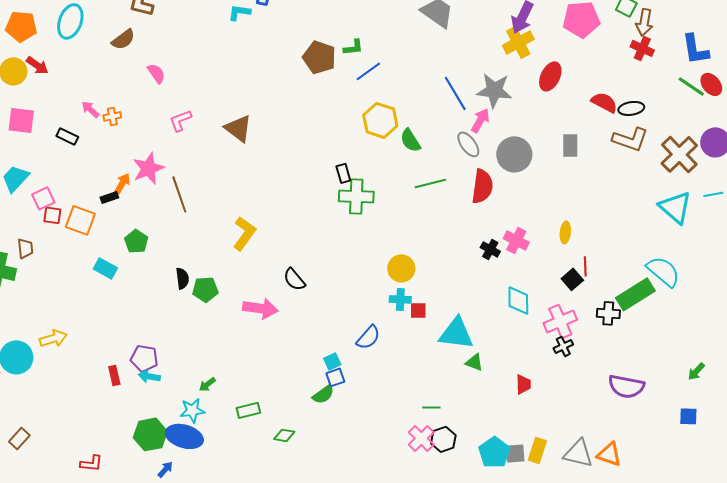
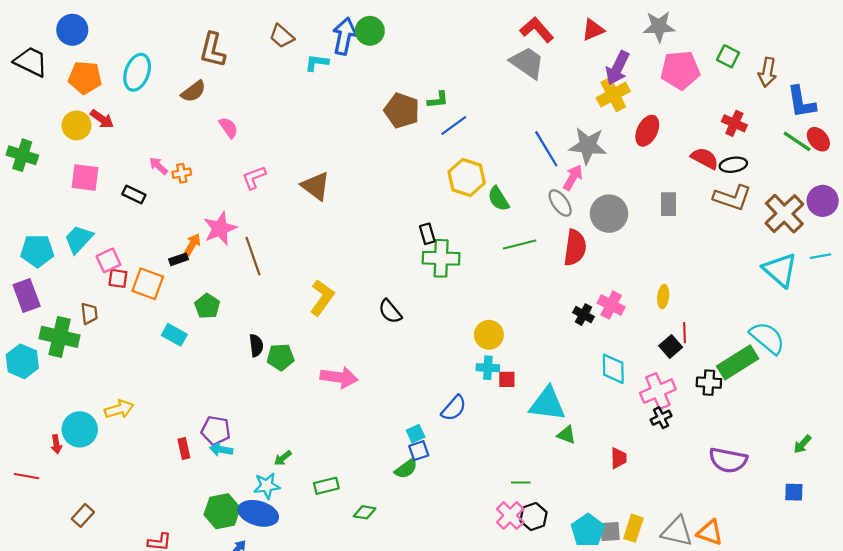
brown arrow: (644, 22) -> (767, 72), moved
red cross: (642, 48) -> (734, 123), moved
black semicircle: (294, 279) -> (390, 311), moved

